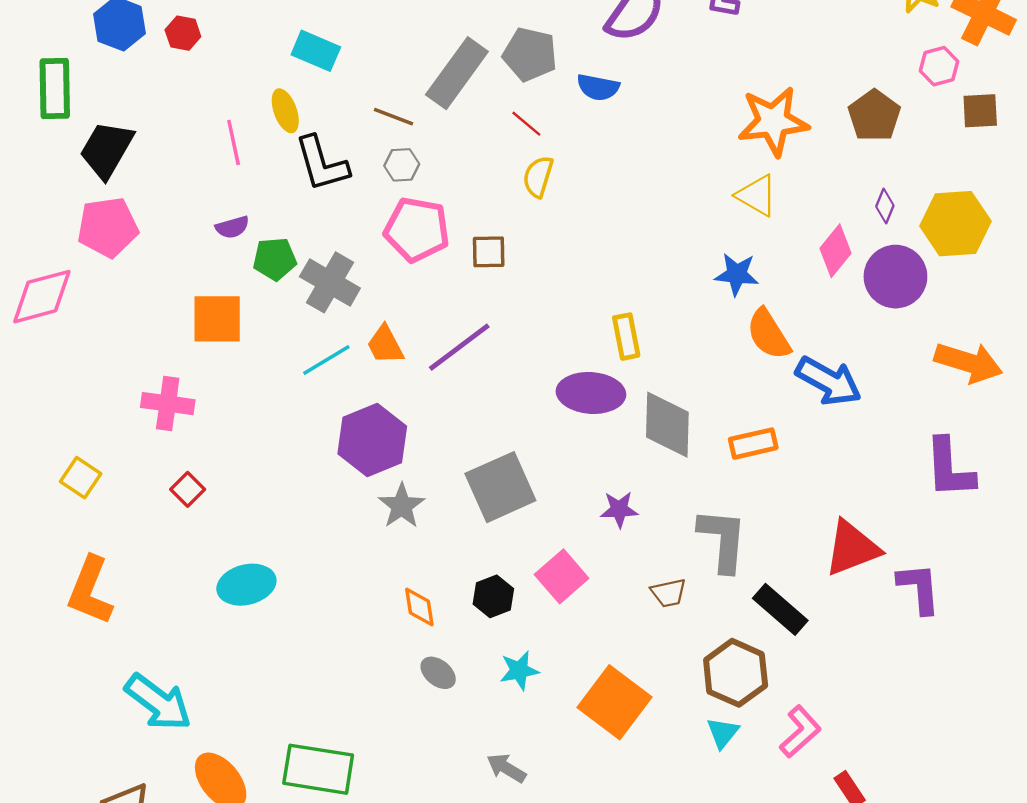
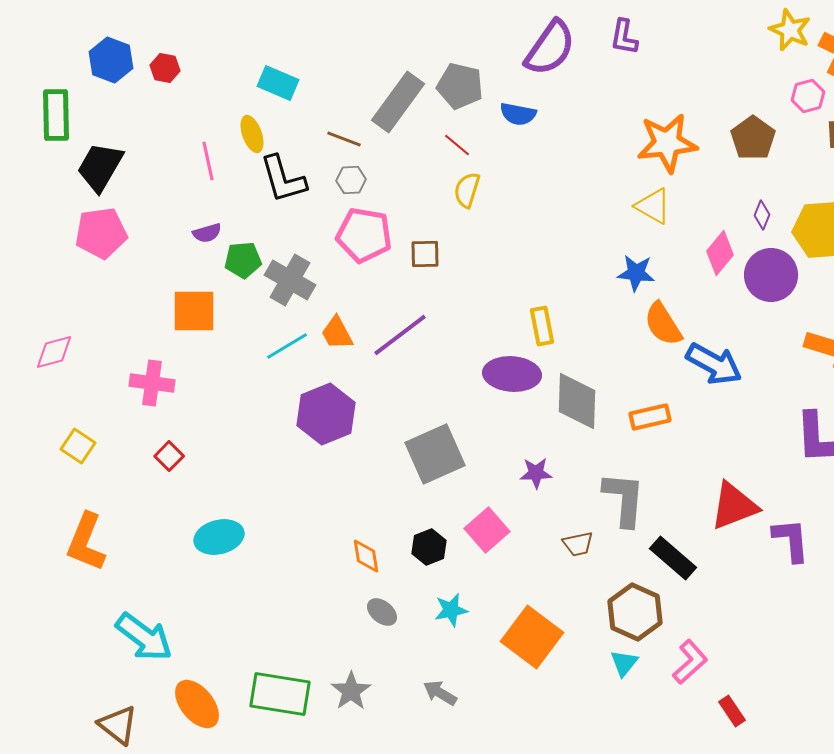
pink diamond: (42, 297) -> (54, 352), moved, size x0.7
gray star: (402, 506) -> (351, 691), moved

